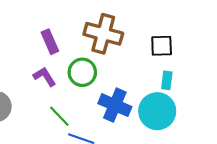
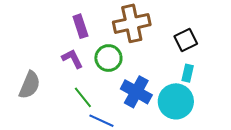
brown cross: (103, 34) -> (132, 23), turned -33
black square: (162, 46) -> (186, 40), turned -30

